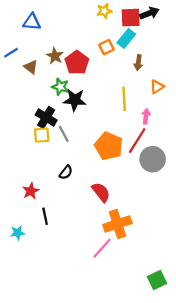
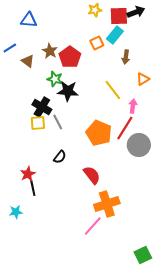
yellow line: (124, 99) -> (113, 90), turned -35
black line: (45, 216) -> (33, 188), moved

